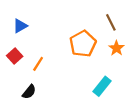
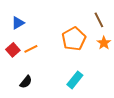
orange line: (38, 64) -> (31, 49), moved, turned 32
cyan rectangle: (102, 86) -> (75, 80), moved

